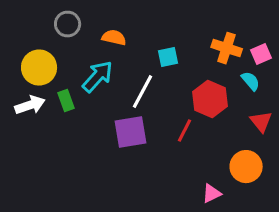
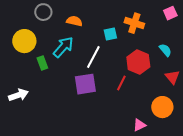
orange cross: (227, 48) -> (134, 23), moved
pink square: (261, 54) -> (170, 13), moved
white arrow: (30, 105) -> (18, 95), moved

